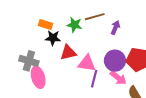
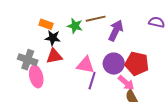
purple arrow: (115, 28) -> (116, 31), size x1.5
red triangle: (68, 53) -> (54, 56), moved
pink arrow: (118, 78) -> (126, 83), moved

